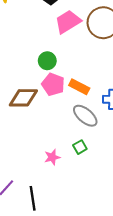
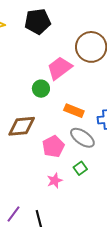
pink trapezoid: (68, 22) -> (60, 68), moved
pink pentagon: (53, 84) -> (53, 146), moved, turned 30

